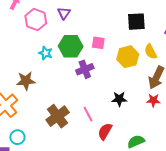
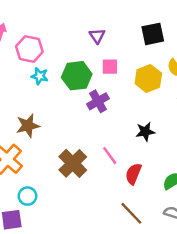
purple triangle: (64, 13) -> (97, 36), moved
cyan star: (46, 53) -> (40, 76), moved

